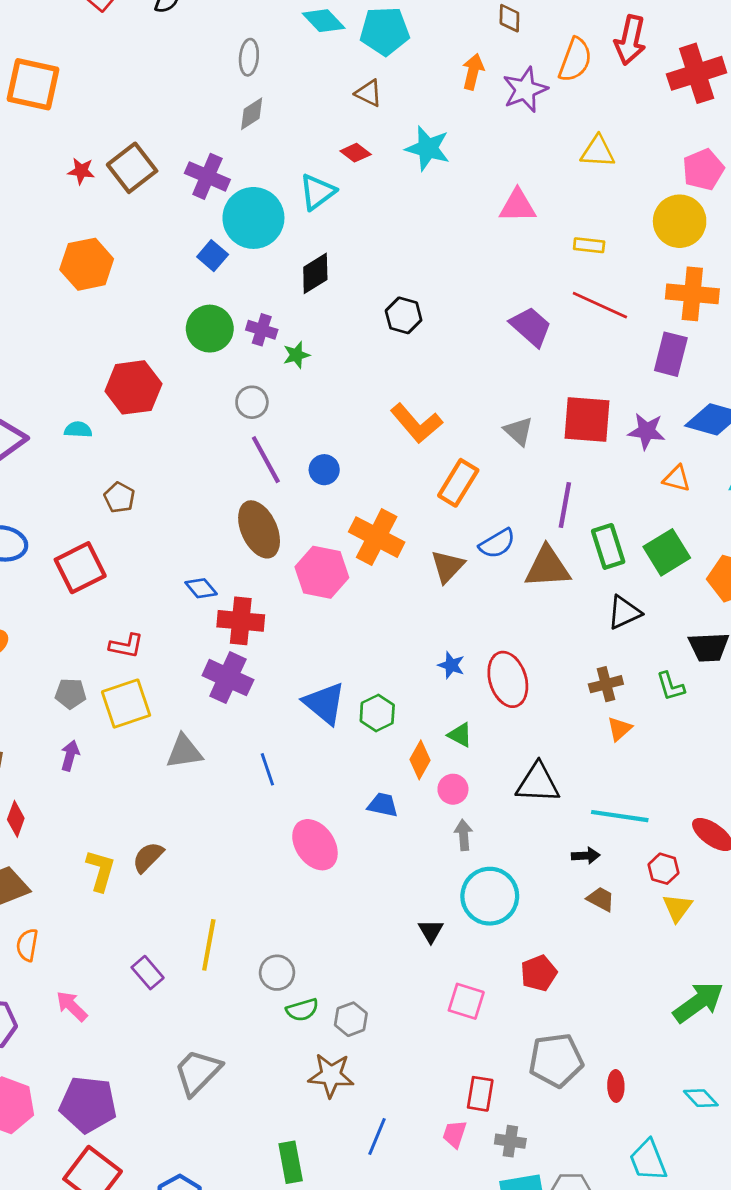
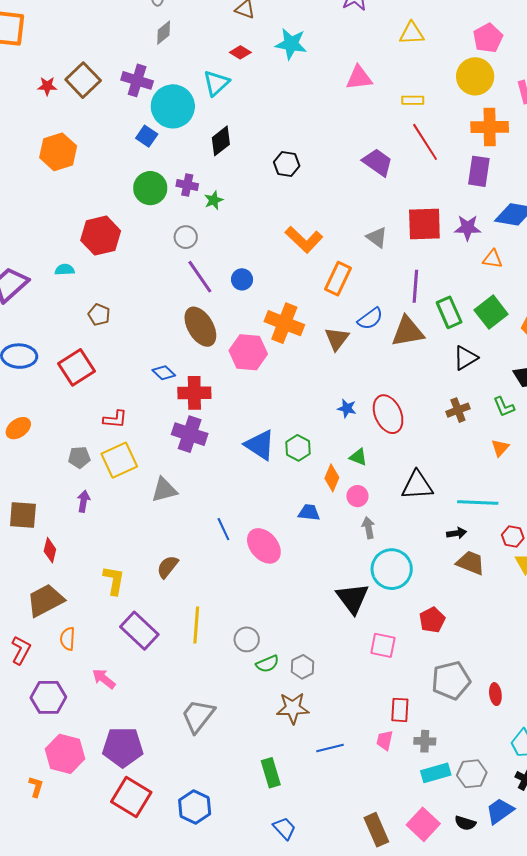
red line: (600, 305) -> (425, 142), turned 39
orange triangle: (619, 729) -> (500, 448), moved
blue line: (267, 769) -> (223, 529), moved
brown semicircle: (148, 857) -> (167, 567), moved
brown trapezoid: (601, 899) -> (471, 563), size x1.4
black triangle: (431, 931) -> (353, 598), size x1.8
purple rectangle: (148, 973) -> (139, 631), moved, size x1.6
blue line: (377, 1137) -> (330, 748), turned 60

